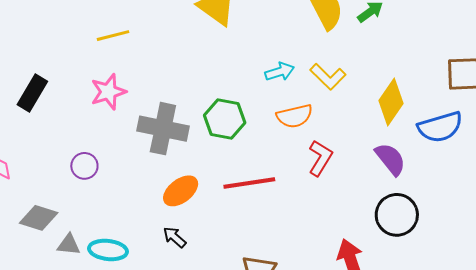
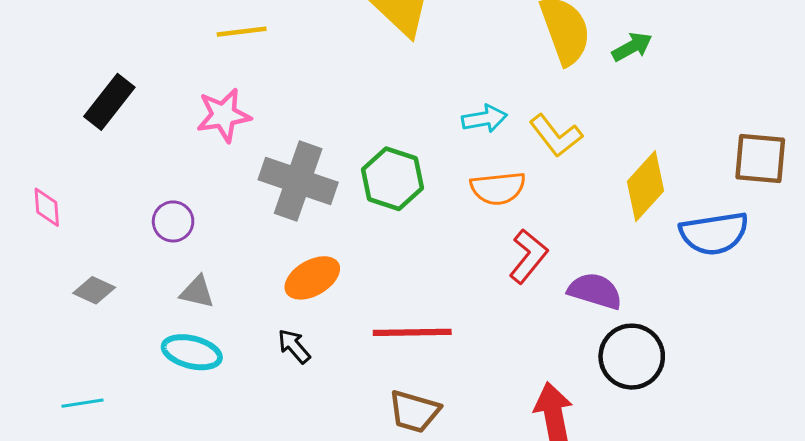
purple semicircle: (390, 159) -> (595, 291), moved, turned -42
red line: (249, 183) -> (412, 332), moved
gray diamond: (39, 218) -> (94, 290), size x0.7
gray triangle: (69, 245) -> (197, 292), moved

